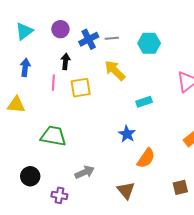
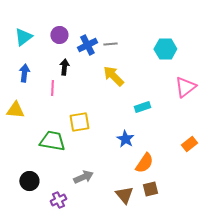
cyan hexagon: (149, 43) -> (165, 49), moved
yellow square: (81, 88) -> (79, 122), moved
brown square: (180, 187) -> (150, 189), moved
purple cross: (59, 195) -> (58, 200), turned -35

